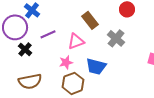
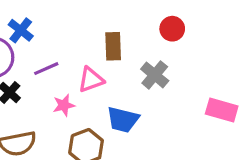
brown rectangle: (90, 20) -> (113, 46), turned 36
pink star: (66, 62) -> (64, 105), moved

